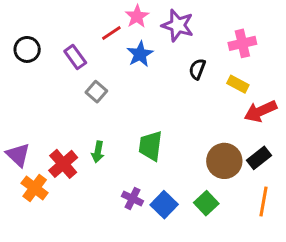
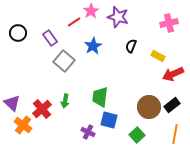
pink cross: (242, 43) -> (169, 23), moved
blue star: (140, 54) -> (93, 46), moved
gray square: (96, 92) -> (64, 61), size x1.5
blue square: (164, 205) -> (109, 120), moved, turned -30

